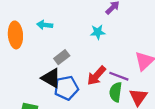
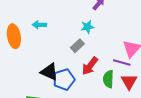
gray rectangle: (62, 57) -> (77, 46), moved
purple line: (119, 76) -> (122, 63), moved

